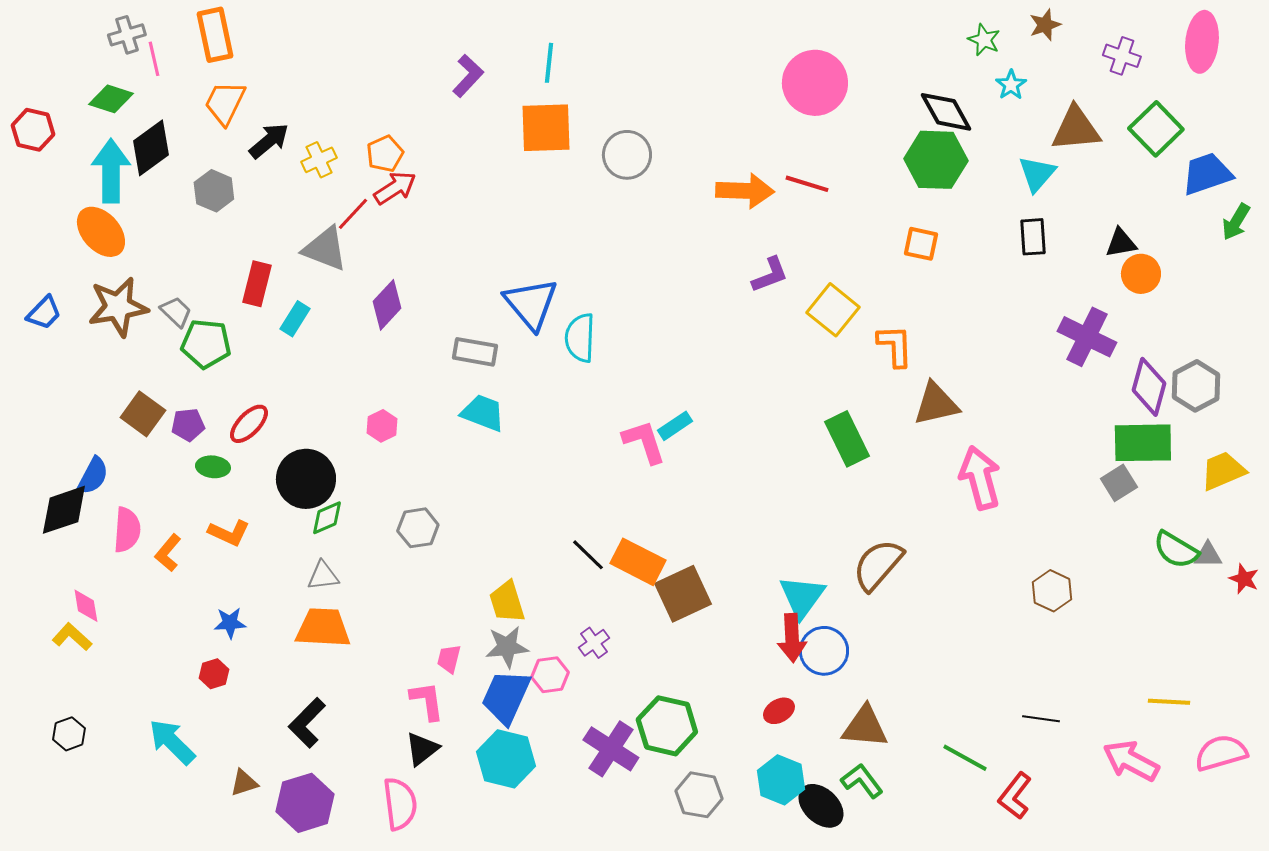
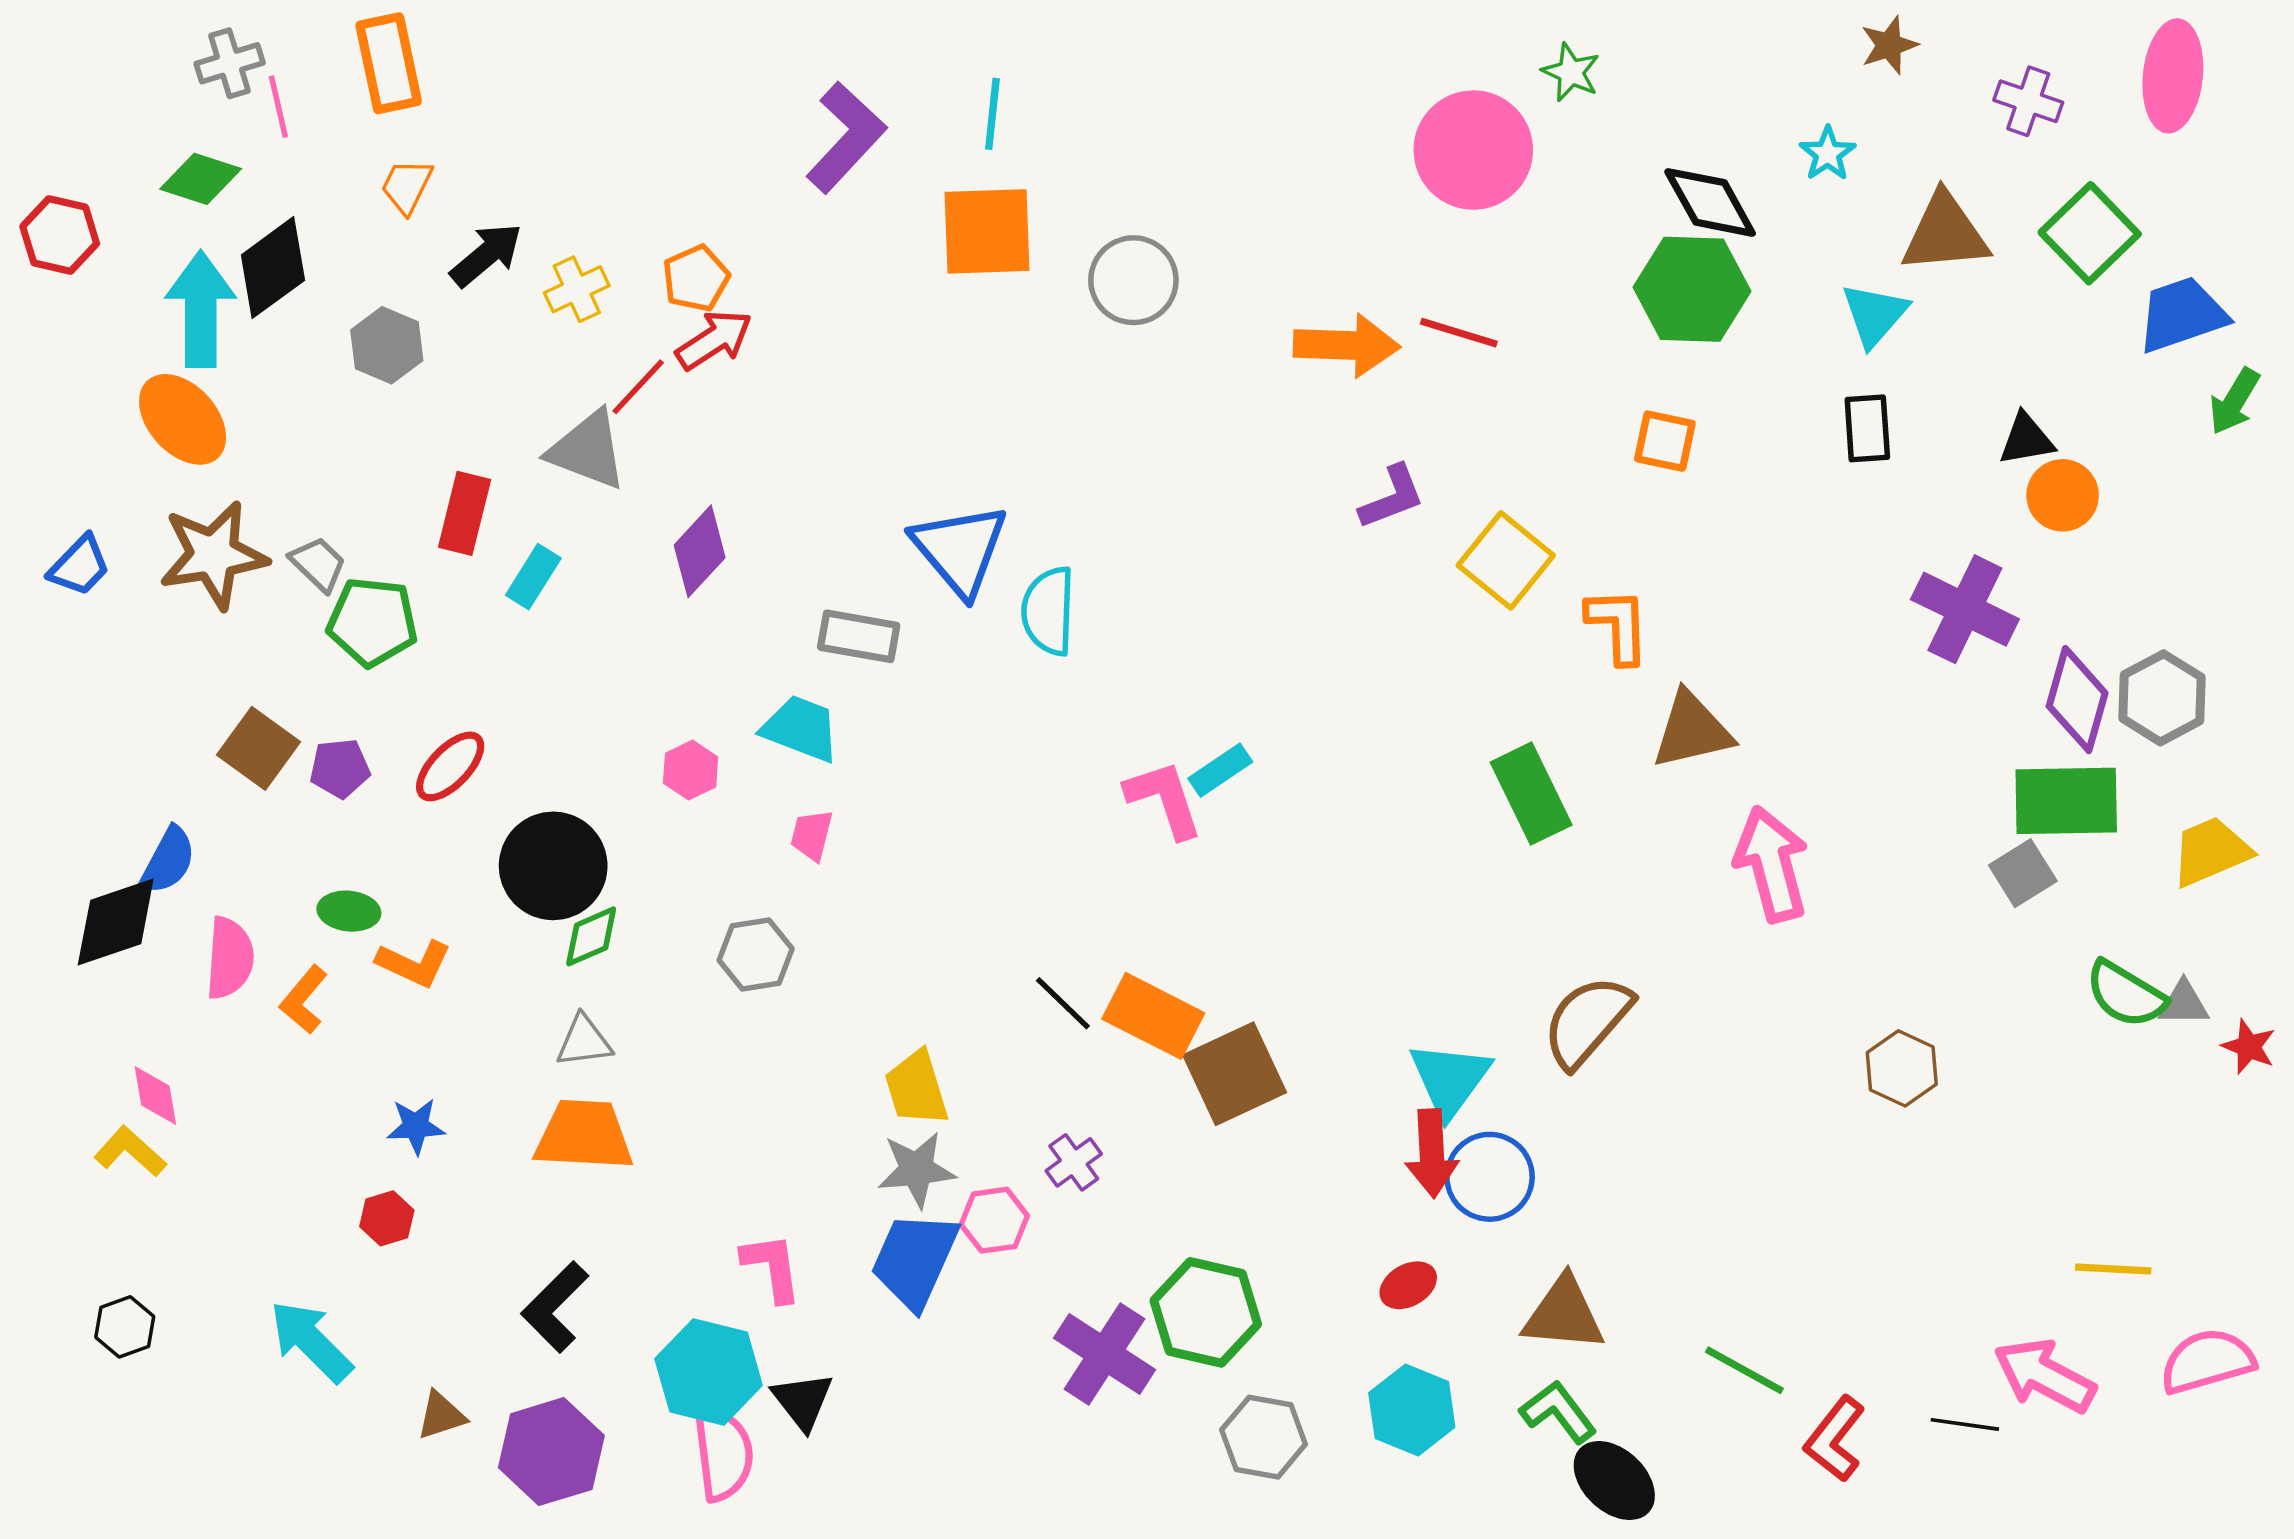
green star: (984, 40) -> (1571, 72), moved
purple L-shape: (468, 76) -> (846, 137), size x1.4
orange trapezoid: (225, 103) -> (407, 186), size x0.7
cyan trapezoid: (483, 413) -> (801, 729), moved
green ellipse: (213, 467) -> (349, 911), moved
pink trapezoid: (449, 659) -> (812, 835), moved
black line: (1041, 719) -> (1965, 1424), moved
black triangle: (422, 749) -> (803, 1401), moved, turned -30
cyan hexagon: (506, 759) -> (709, 1372), moved
black ellipse: (821, 806) -> (1614, 1481), moved

